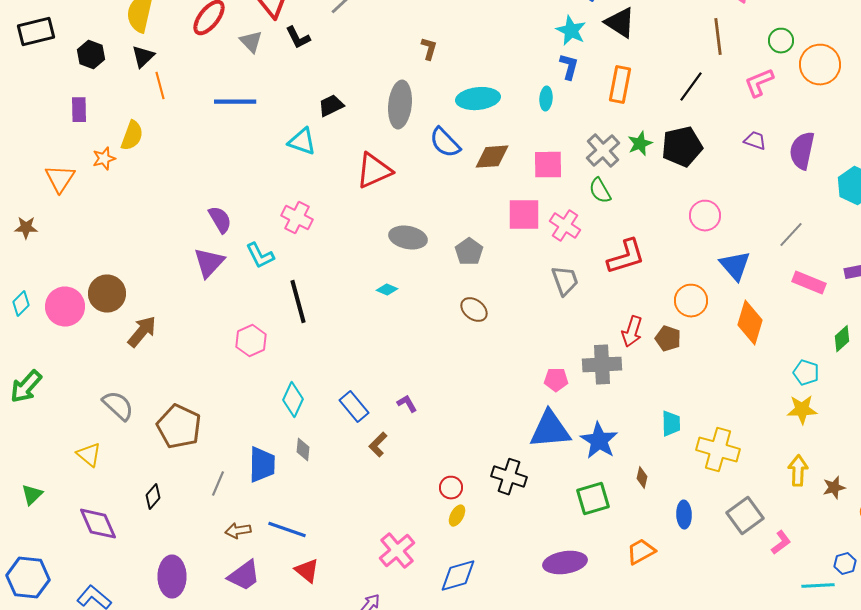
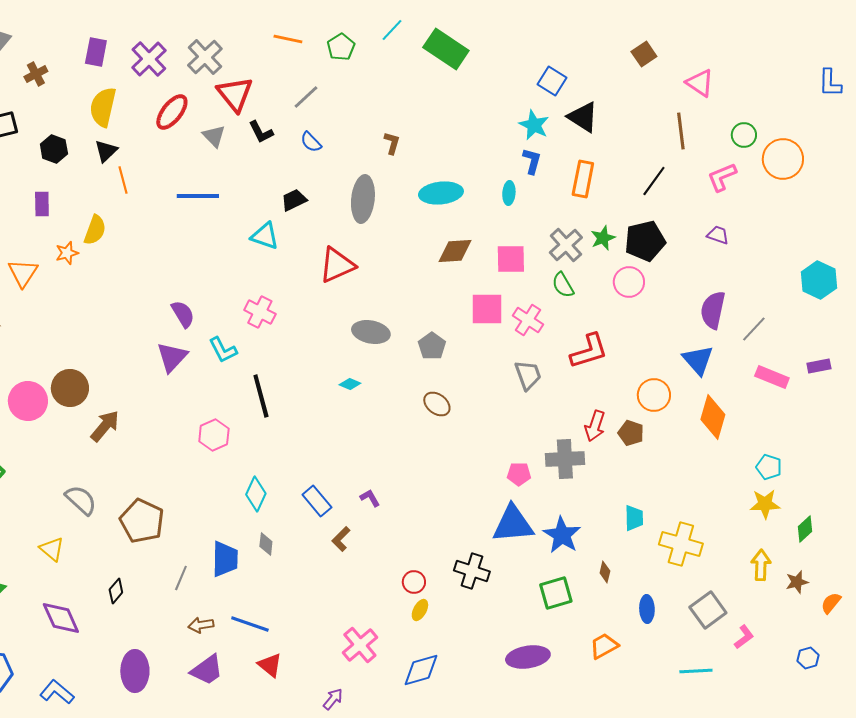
blue semicircle: (445, 143) -> (311, 142), moved, size x0.7
purple semicircle: (802, 151) -> (713, 310), moved
pink circle: (705, 216) -> (629, 282), moved
green diamond: (842, 339) -> (805, 529), moved
cyan line: (818, 586) -> (696, 671), moved

